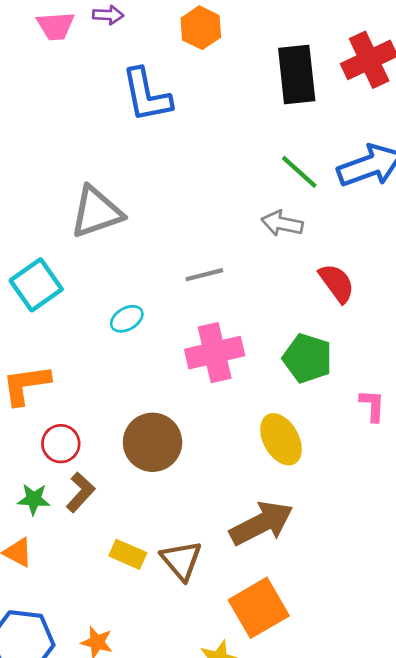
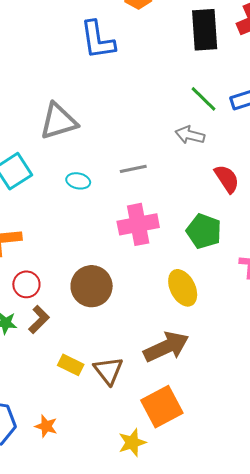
cyan ellipse: (127, 319) -> (78, 181), moved, turned 40

